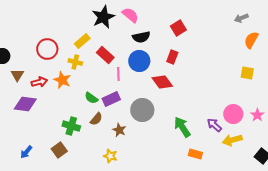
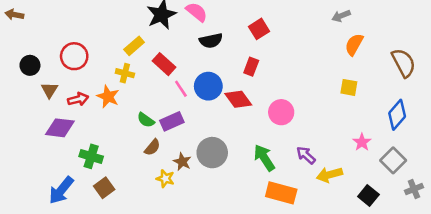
red circle: (47, 49) -> (74, 56), moved
blue circle: (139, 61) -> (208, 86), moved
pink line: (118, 74) -> (181, 89), turned -32
gray circle: (142, 110) -> (212, 153), moved
pink circle: (233, 114) -> (281, 112), moved
green cross: (71, 126) -> (91, 156), moved
blue arrow: (26, 152) -> (61, 190), size x1.6
orange rectangle: (195, 154) -> (281, 193), size x1.6
yellow star: (110, 156) -> (165, 179), moved

